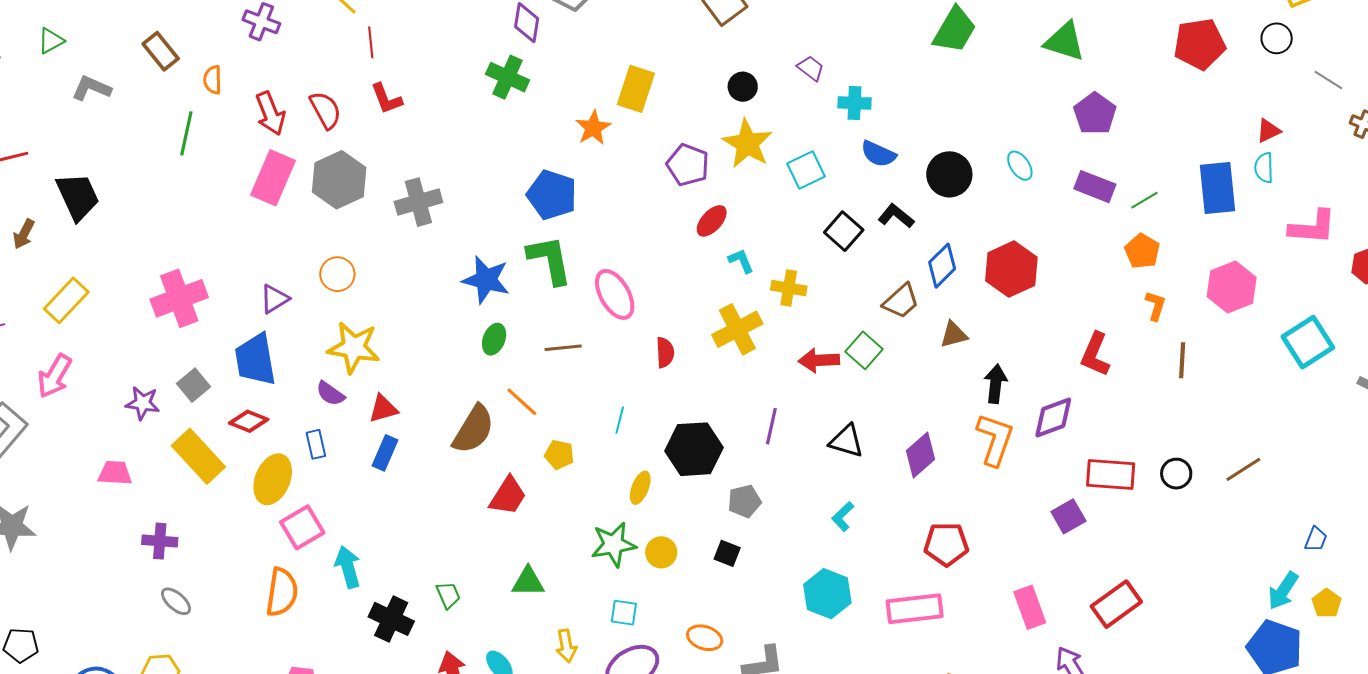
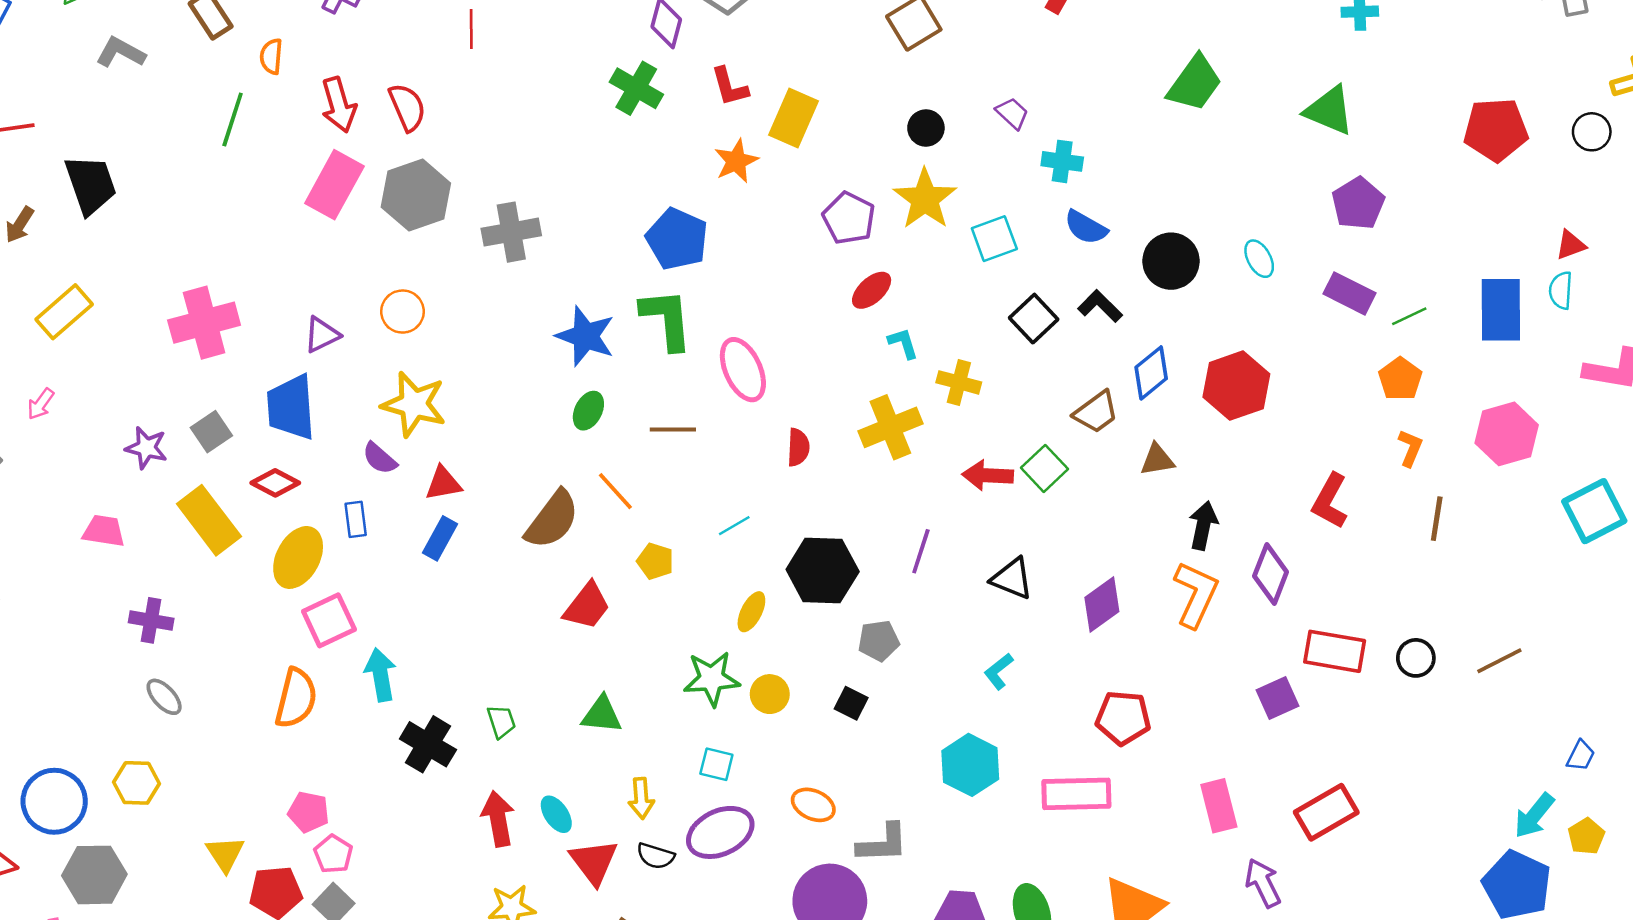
red L-shape: (386, 99) -> (730, 87), moved
pink arrow: (55, 376) -> (41, 404), size x0.6
purple diamond: (1053, 417) -> (1271, 574), turned -54
cyan line: (620, 420) -> (734, 526), turned 40

